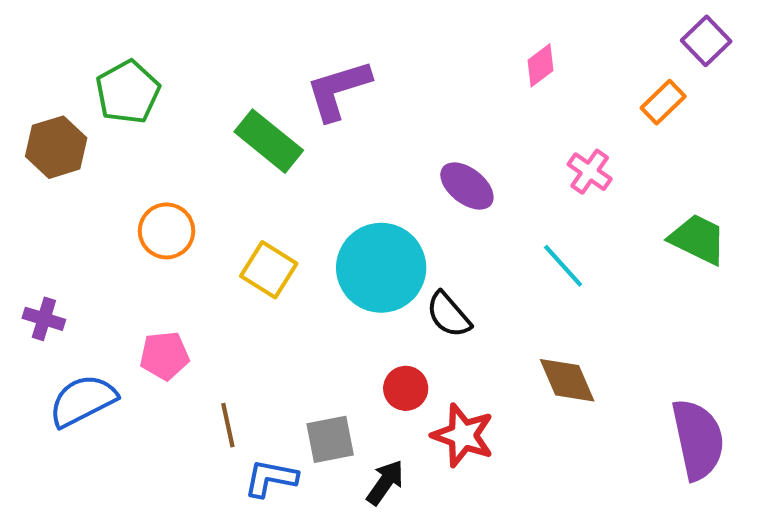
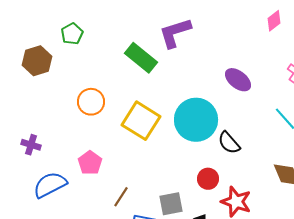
green pentagon: (128, 92) -> (72, 34), size x0.7
yellow square: (269, 270) -> (141, 121), size x1.4
pink pentagon: (164, 356) -> (90, 163), turned -30
brown line: (228, 425) -> (121, 197), turned 45

